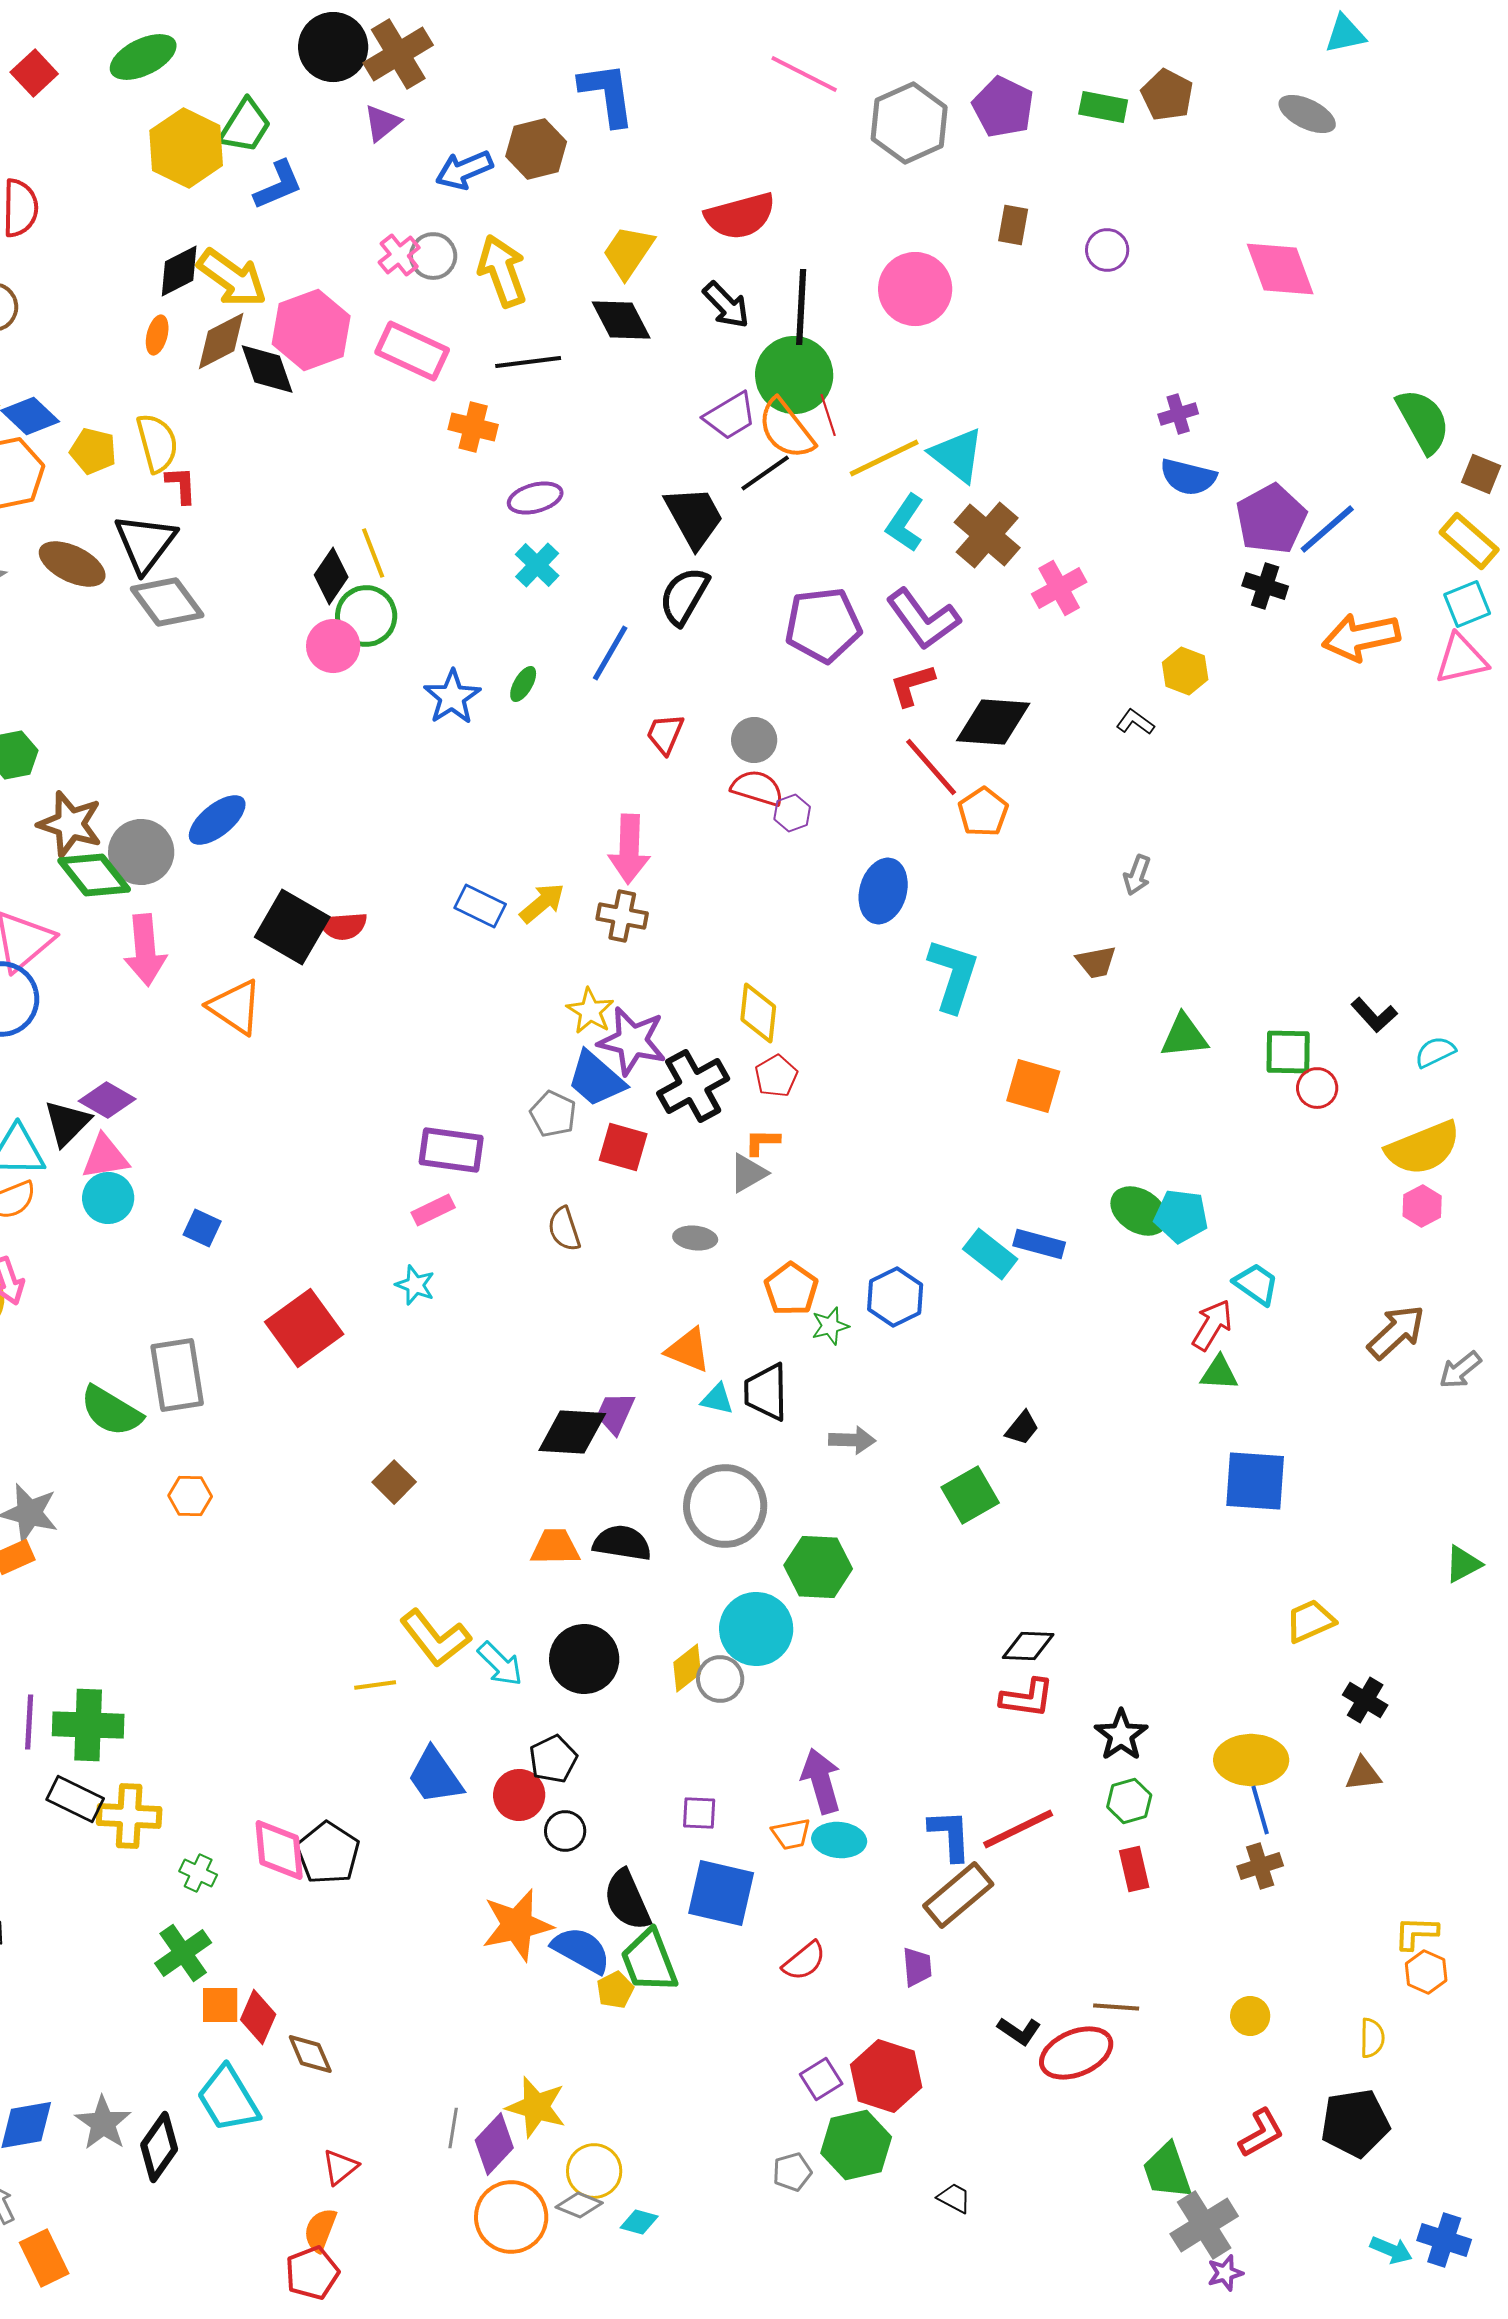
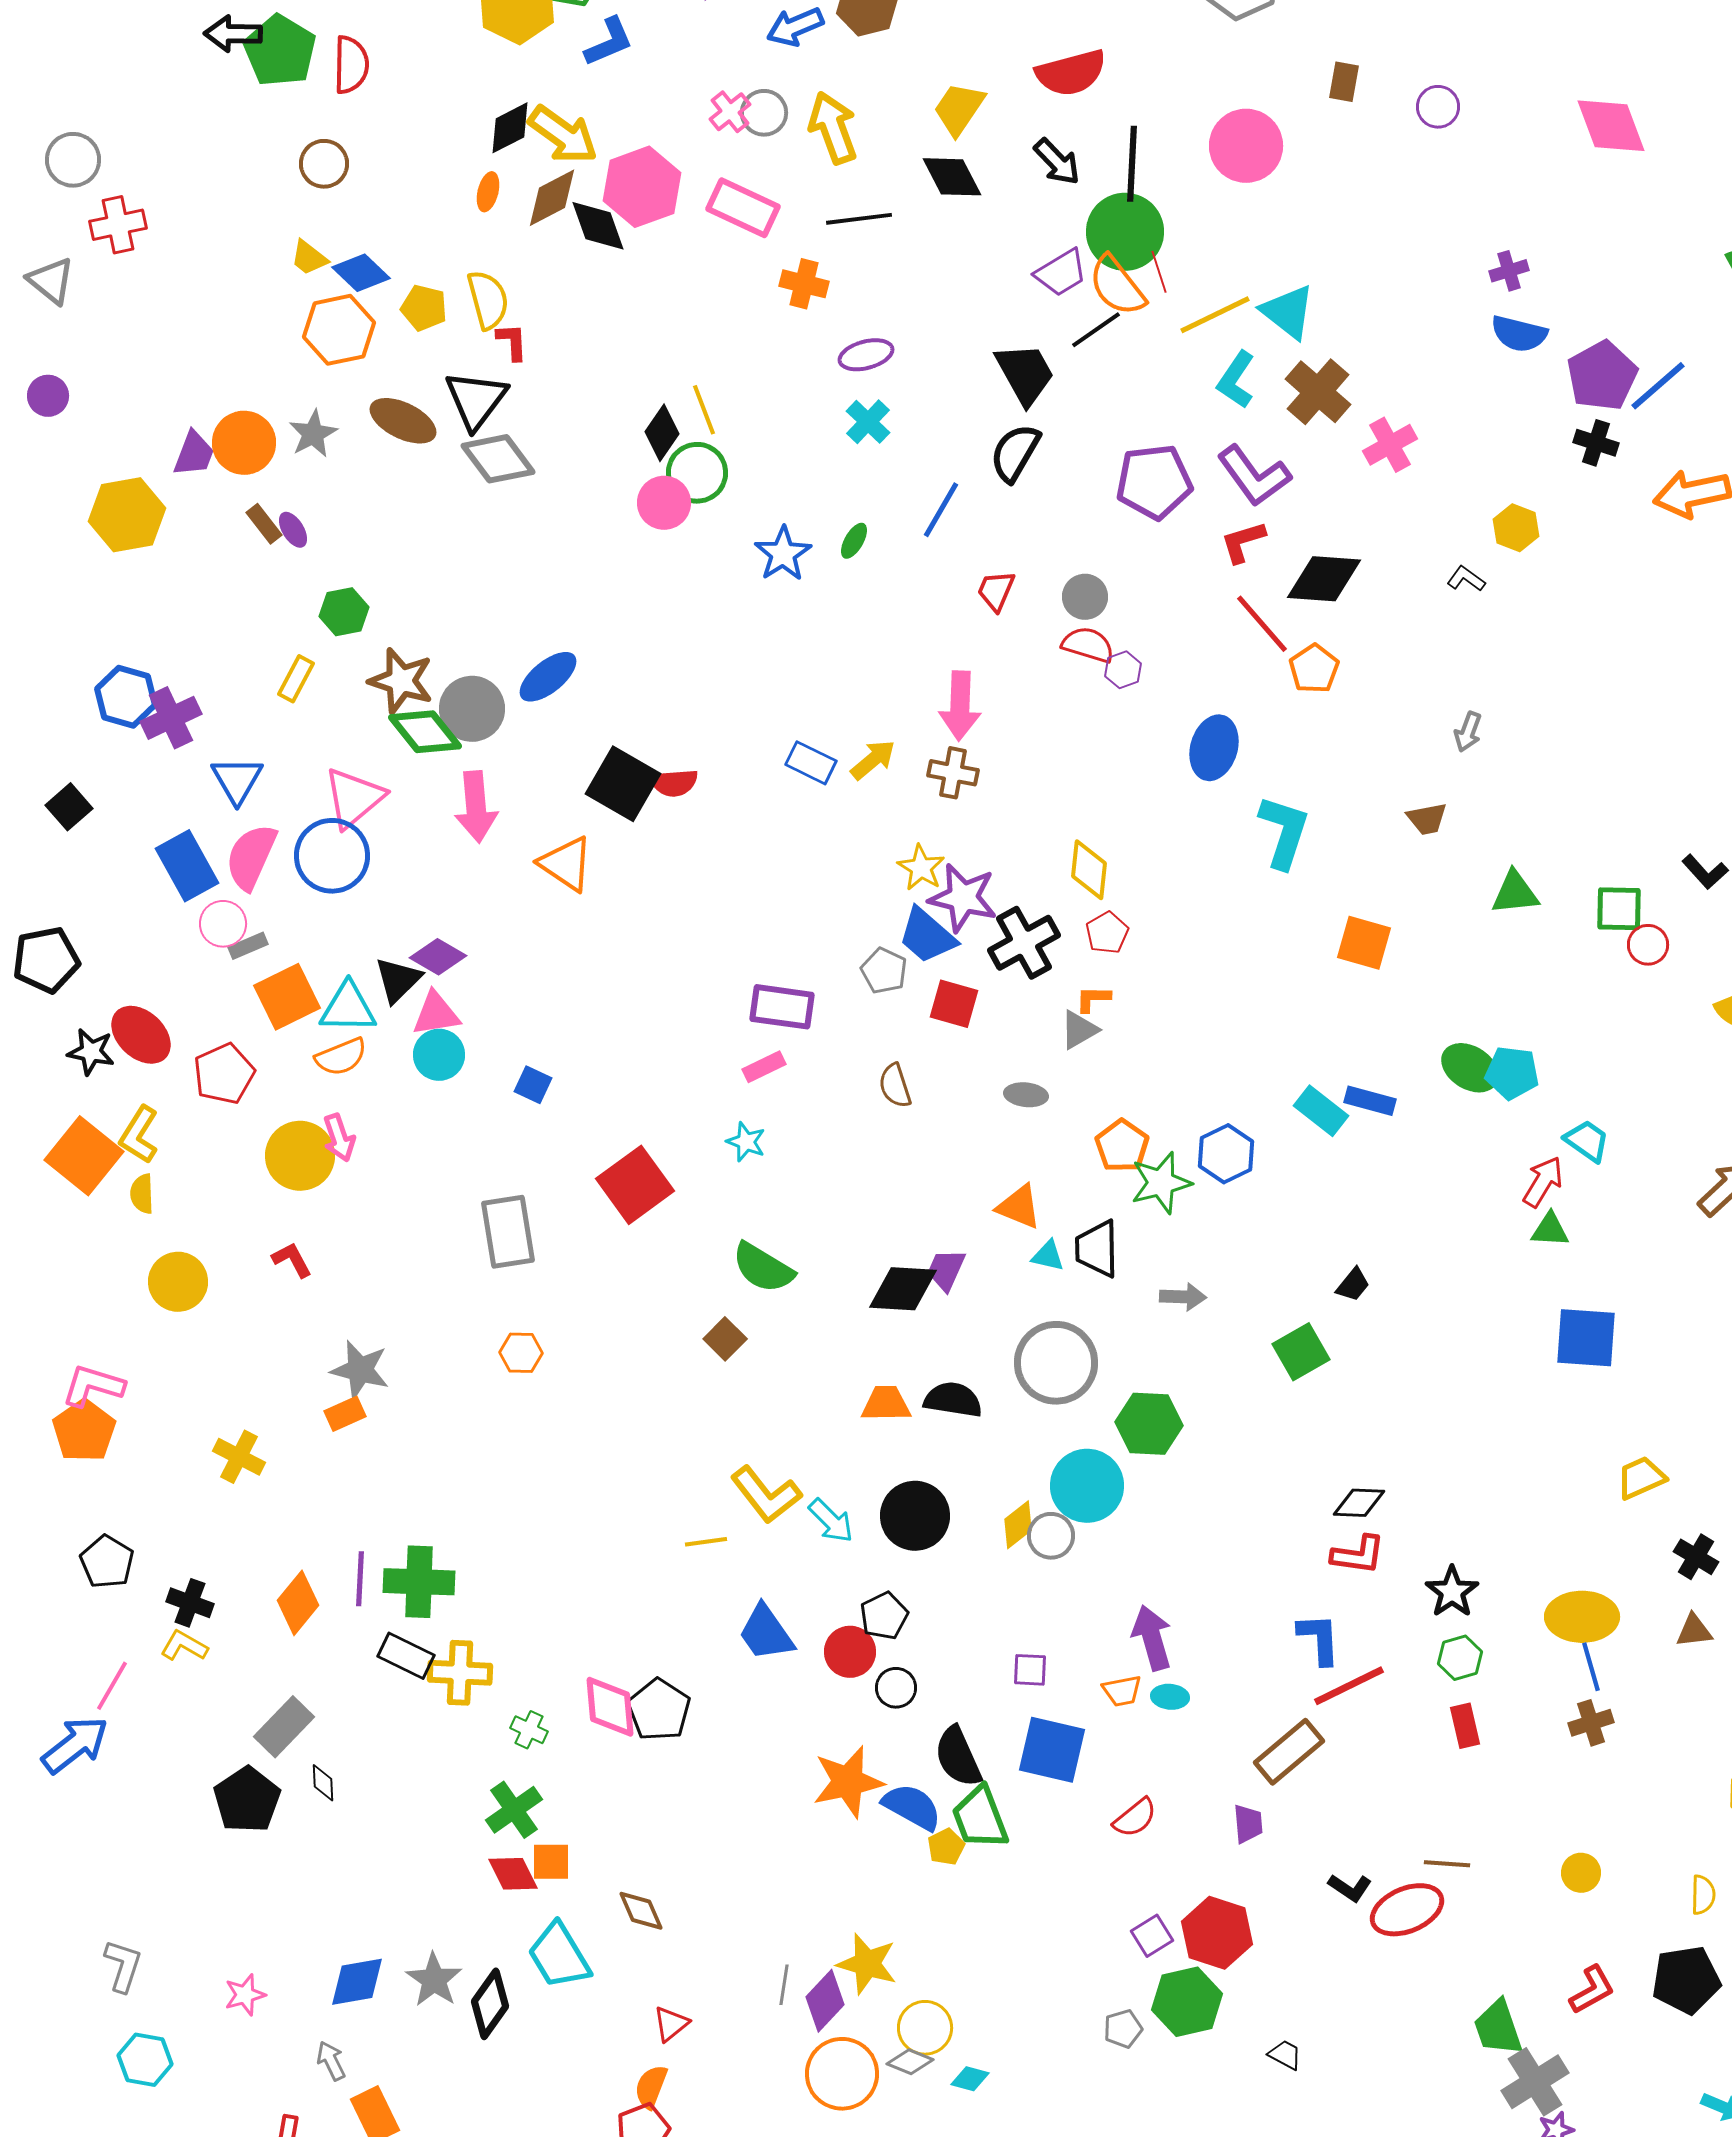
green star: (830, 1326) -> (1161, 1183), size x1.6
green semicircle: (111, 1411) -> (763, 1268), moved
blue L-shape: (950, 1835) -> (1319, 1639), moved
cyan ellipse: (839, 1840) -> (1170, 1697), size x0.7
red diamond: (258, 2017) -> (513, 1874), moved, turned -50

